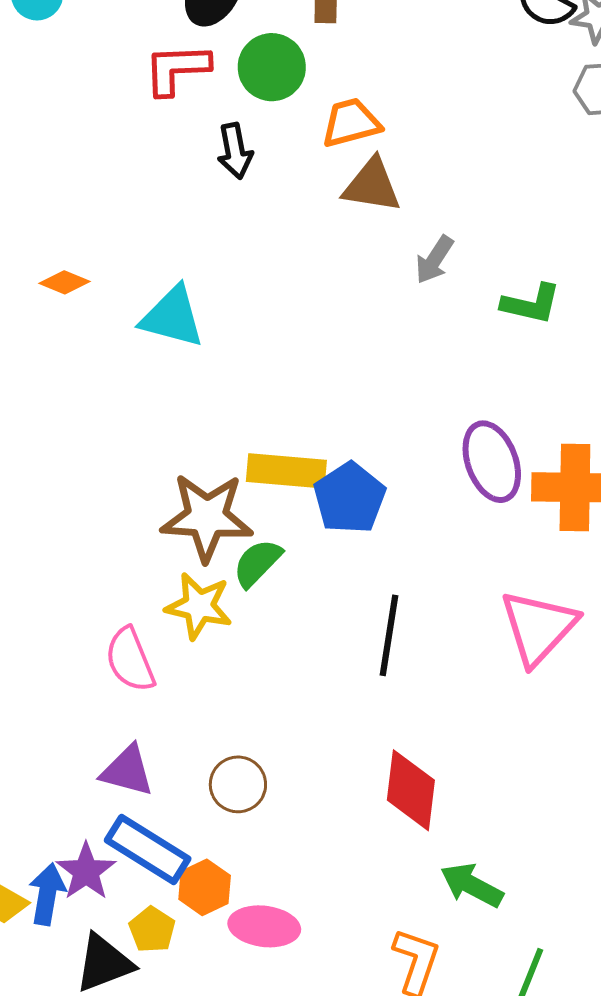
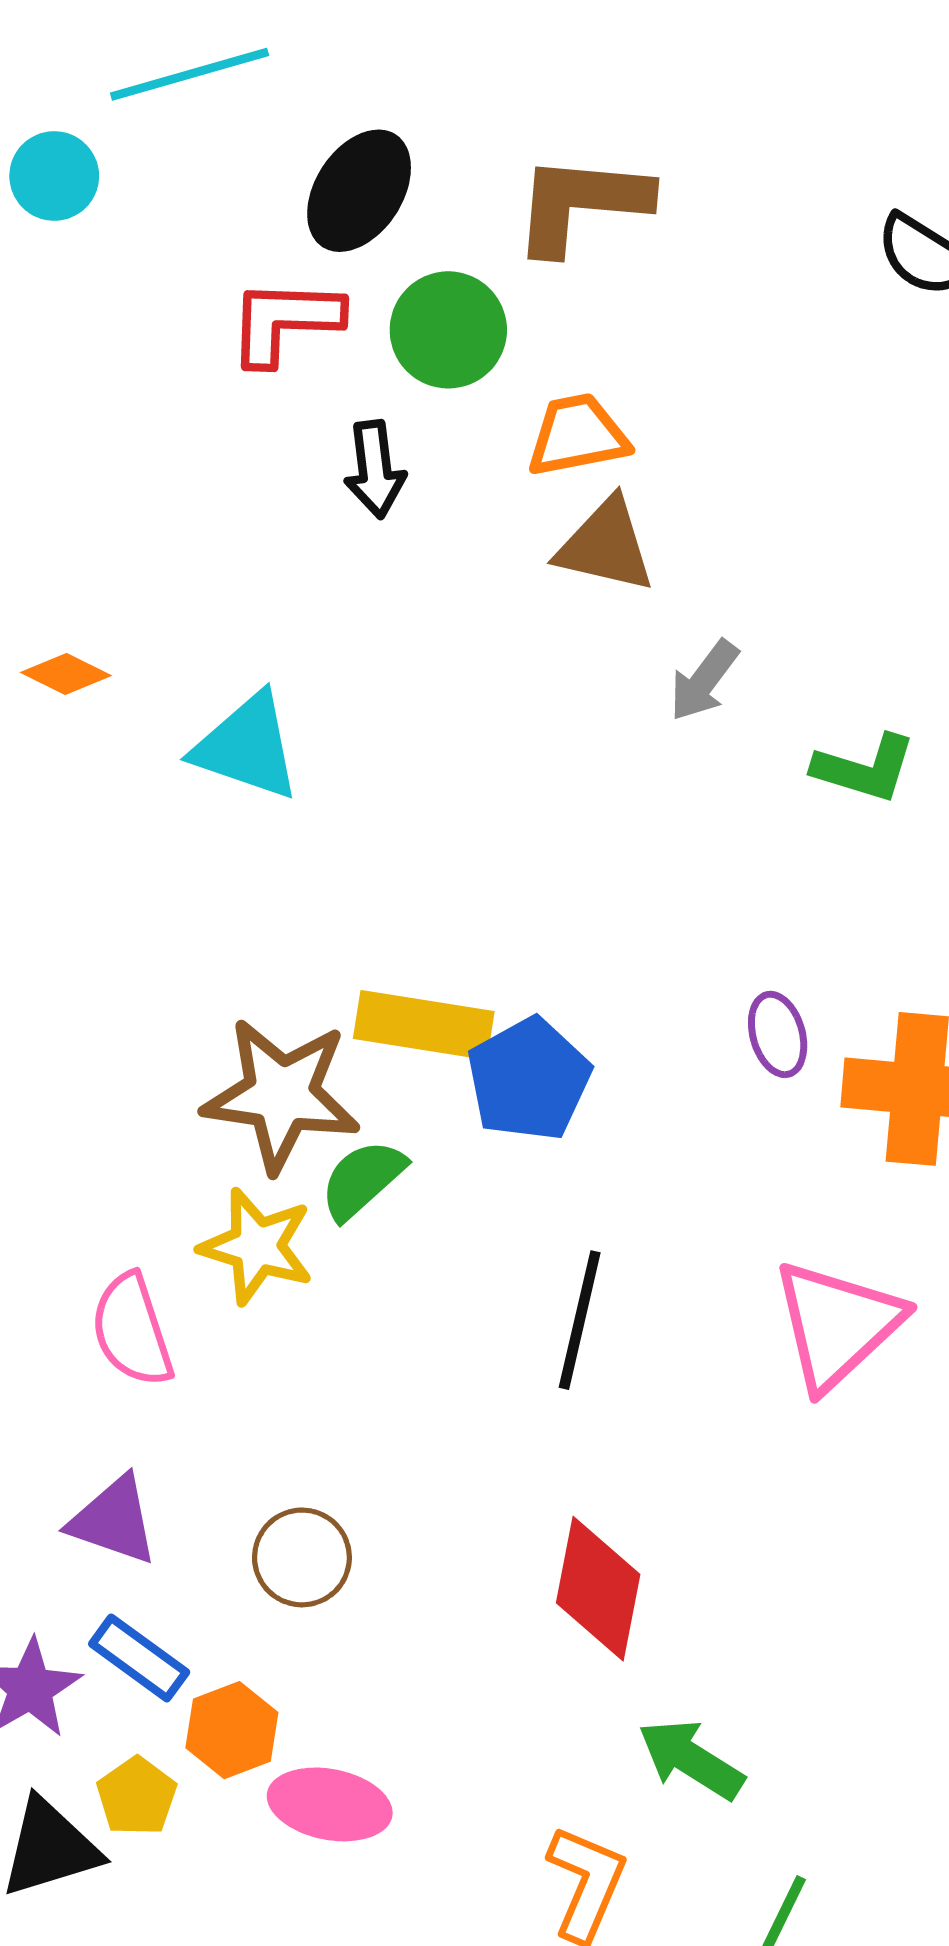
purple ellipse: (492, 462) -> (778, 1034), size x0.6
blue rectangle: (148, 849) -> (139, 1658), size x0.7

